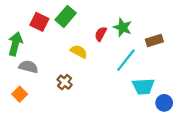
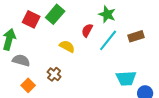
green star: (123, 27) -> (107, 14), moved
cyan line: (126, 60) -> (108, 40), moved
orange square: (20, 94) -> (28, 85), moved

